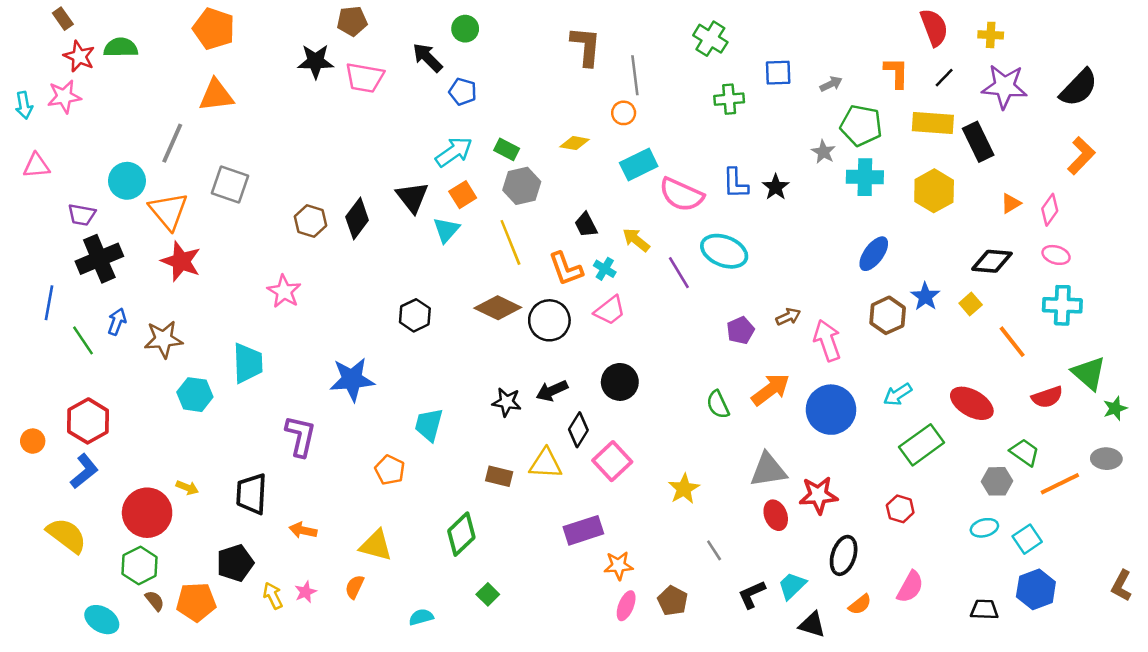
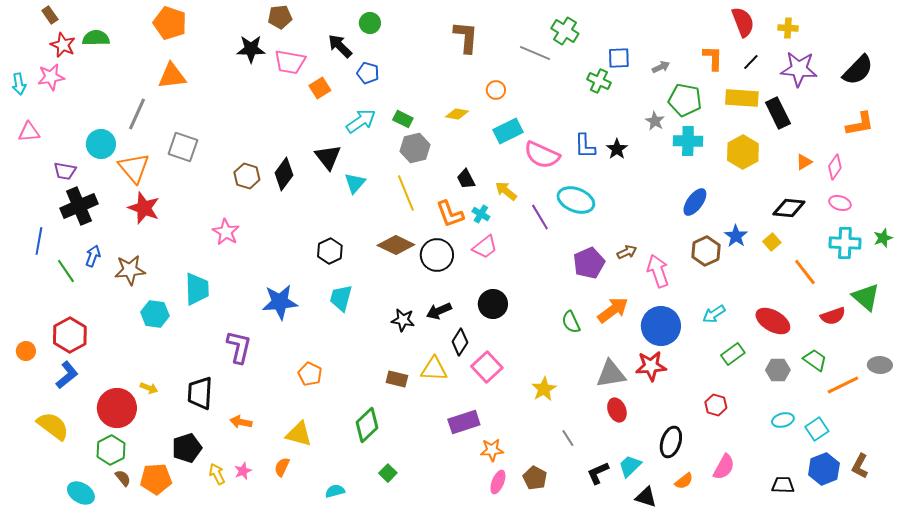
gray line: (635, 75) -> (535, 53), moved, turned -60
green cross: (729, 99) -> (599, 81), moved, turned 30
orange L-shape: (1081, 156) -> (860, 124), turned 36
orange square: (463, 195) -> (320, 88), moved
purple pentagon: (740, 330) -> (589, 263), size x1.4
green star: (1115, 408) -> (883, 238), moved
cyan trapezoid: (429, 425) -> (341, 298), moved
green rectangle: (922, 445) -> (733, 354), size x0.7
gray hexagon: (997, 481) -> (778, 370), moved
red star: (818, 495) -> (651, 366), moved
brown L-shape: (1121, 586) -> (860, 466), moved

